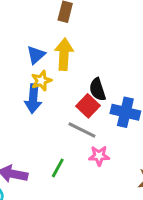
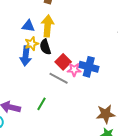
blue triangle: (36, 55) -> (28, 26), turned 48
black semicircle: (98, 89) -> (45, 47), moved
pink star: (99, 156) -> (74, 70), moved

